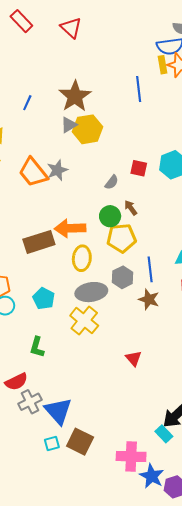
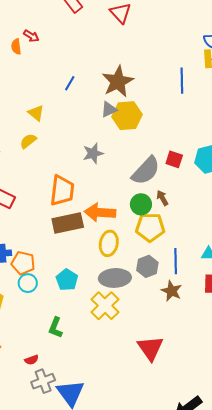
orange trapezoid: (33, 172) -> (62, 191), moved, turned -140
gray semicircle: (112, 182) -> (146, 171), size x2.0
red triangle: (133, 358) -> (150, 348), size x1.6
red semicircle: (16, 382) -> (32, 360), size x0.6

